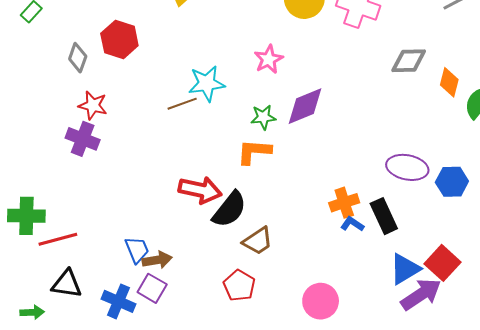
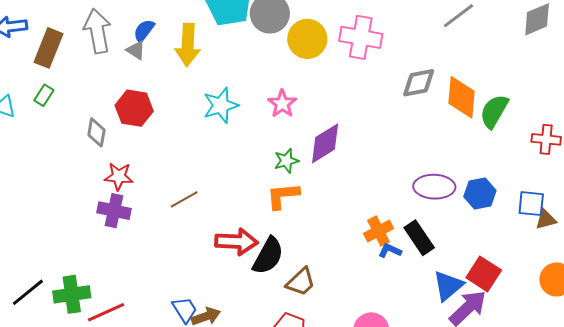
orange diamond: (449, 82) -> (461, 97), size x1.5
cyan star: (207, 83) -> (221, 105), moved
brown line: (182, 104) -> (184, 199), moved

